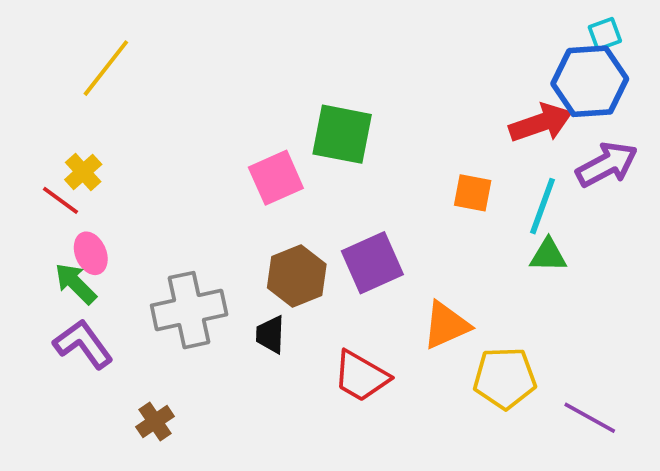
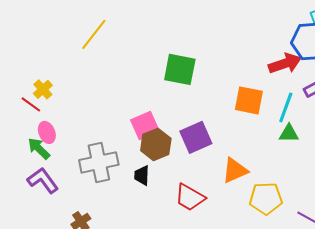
yellow line: (106, 68) -> (94, 34), moved
pink square: (276, 178) -> (145, 125), moved
orange square: (473, 193) -> (249, 100), size x1.4

